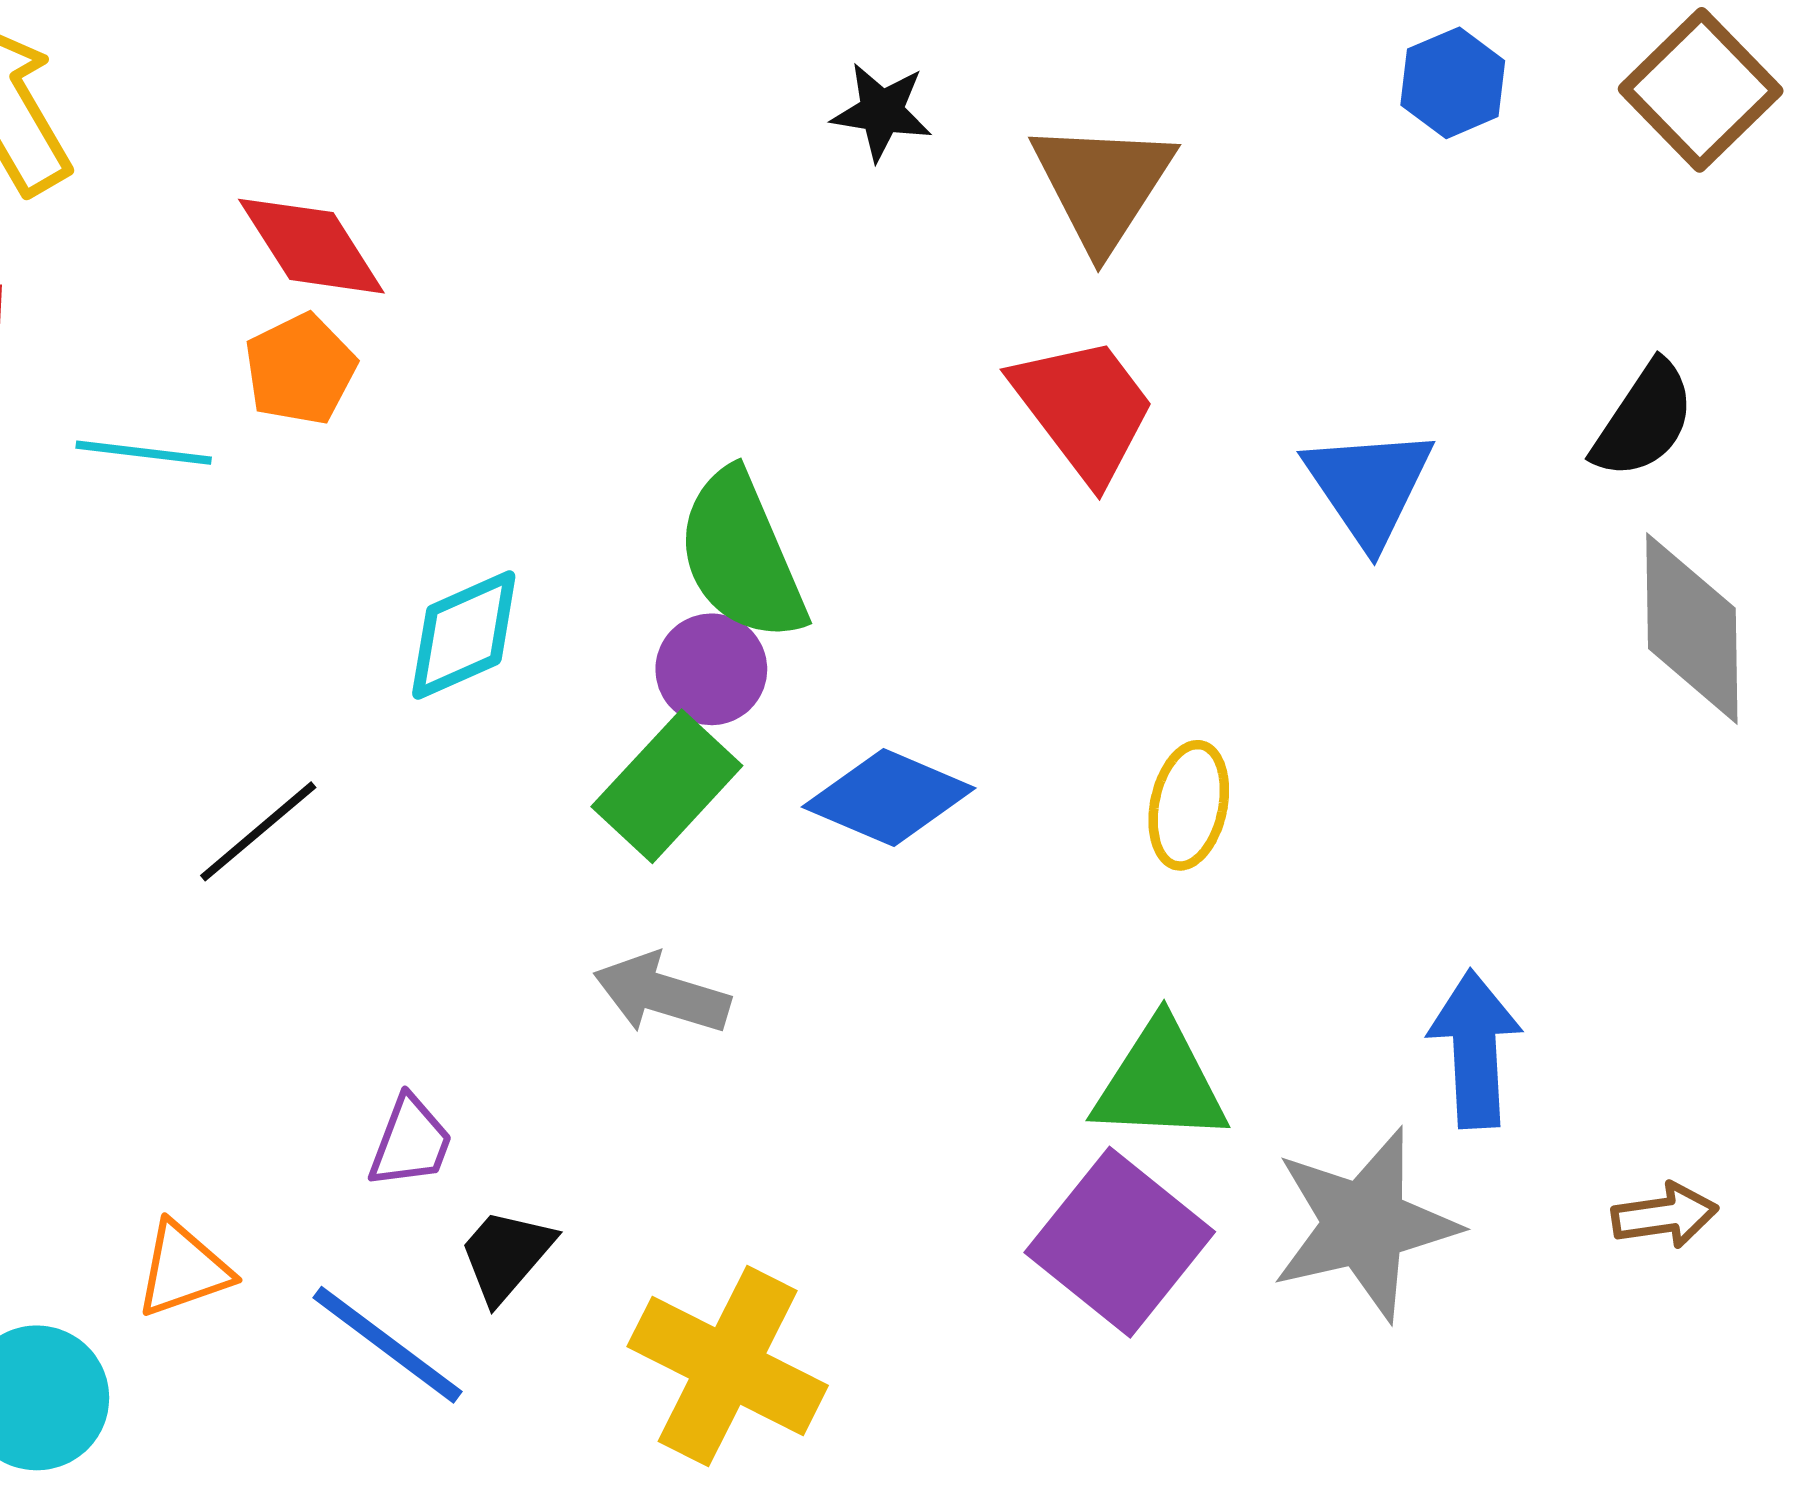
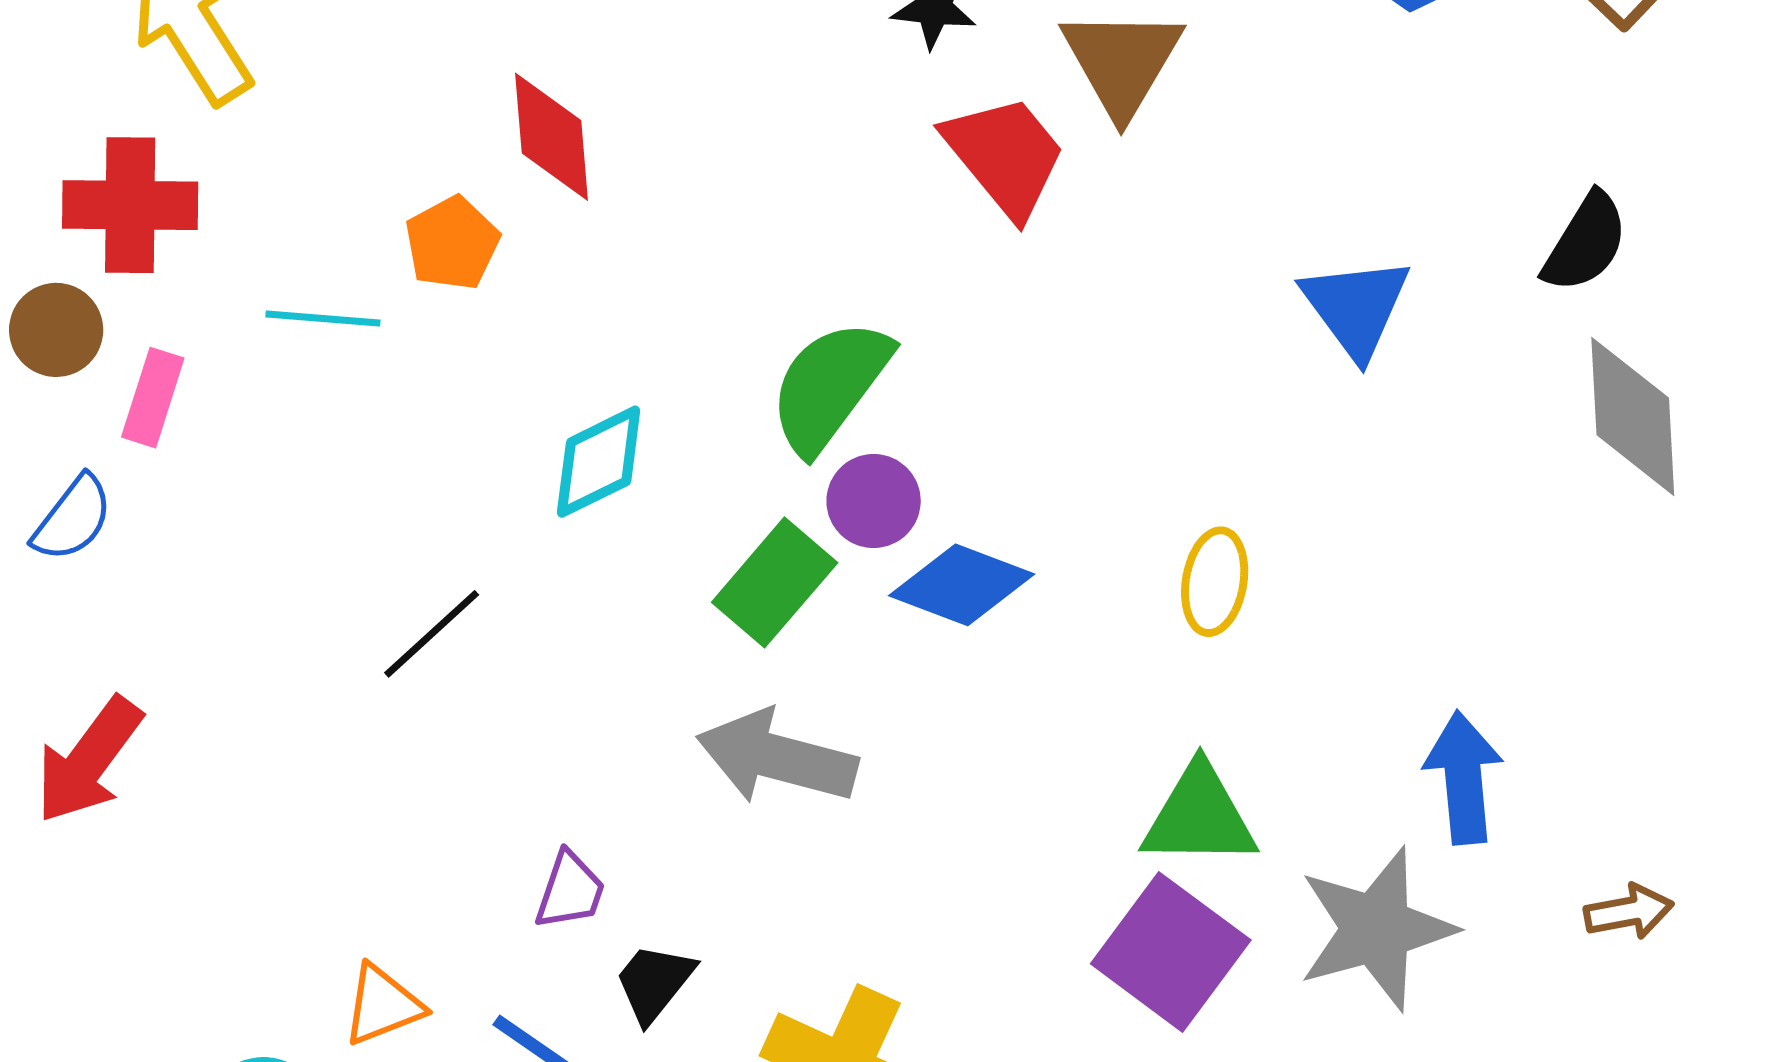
red diamond: (311, 246) -> (552, 137), moved, turned 30
red trapezoid: (1084, 409) -> (1005, 156), moved
green semicircle: (741, 556) -> (830, 386), turned 62
purple circle: (711, 669) -> (874, 501), moved
gray arrow: (662, 994) -> (777, 757), size x1.4

